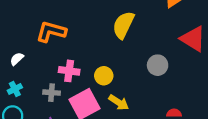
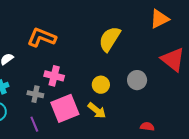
yellow circle: (104, 76) -> (101, 85), moved

